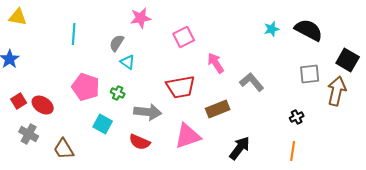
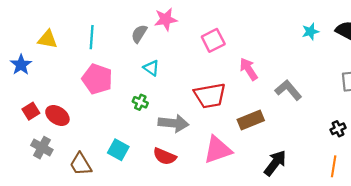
yellow triangle: (18, 17) -> (47, 39), moved
gray semicircle: (117, 43) -> (139, 34), moved
pink pentagon: (86, 87) -> (97, 79), moved
cyan square: (103, 124) -> (118, 150), moved

